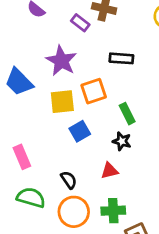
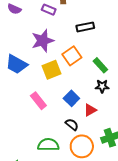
purple star: (61, 61) -> (43, 41), turned -30
blue square: (80, 131) -> (71, 98), moved
pink rectangle: (22, 157) -> (38, 101), moved
red triangle: (109, 171) -> (90, 110), moved

